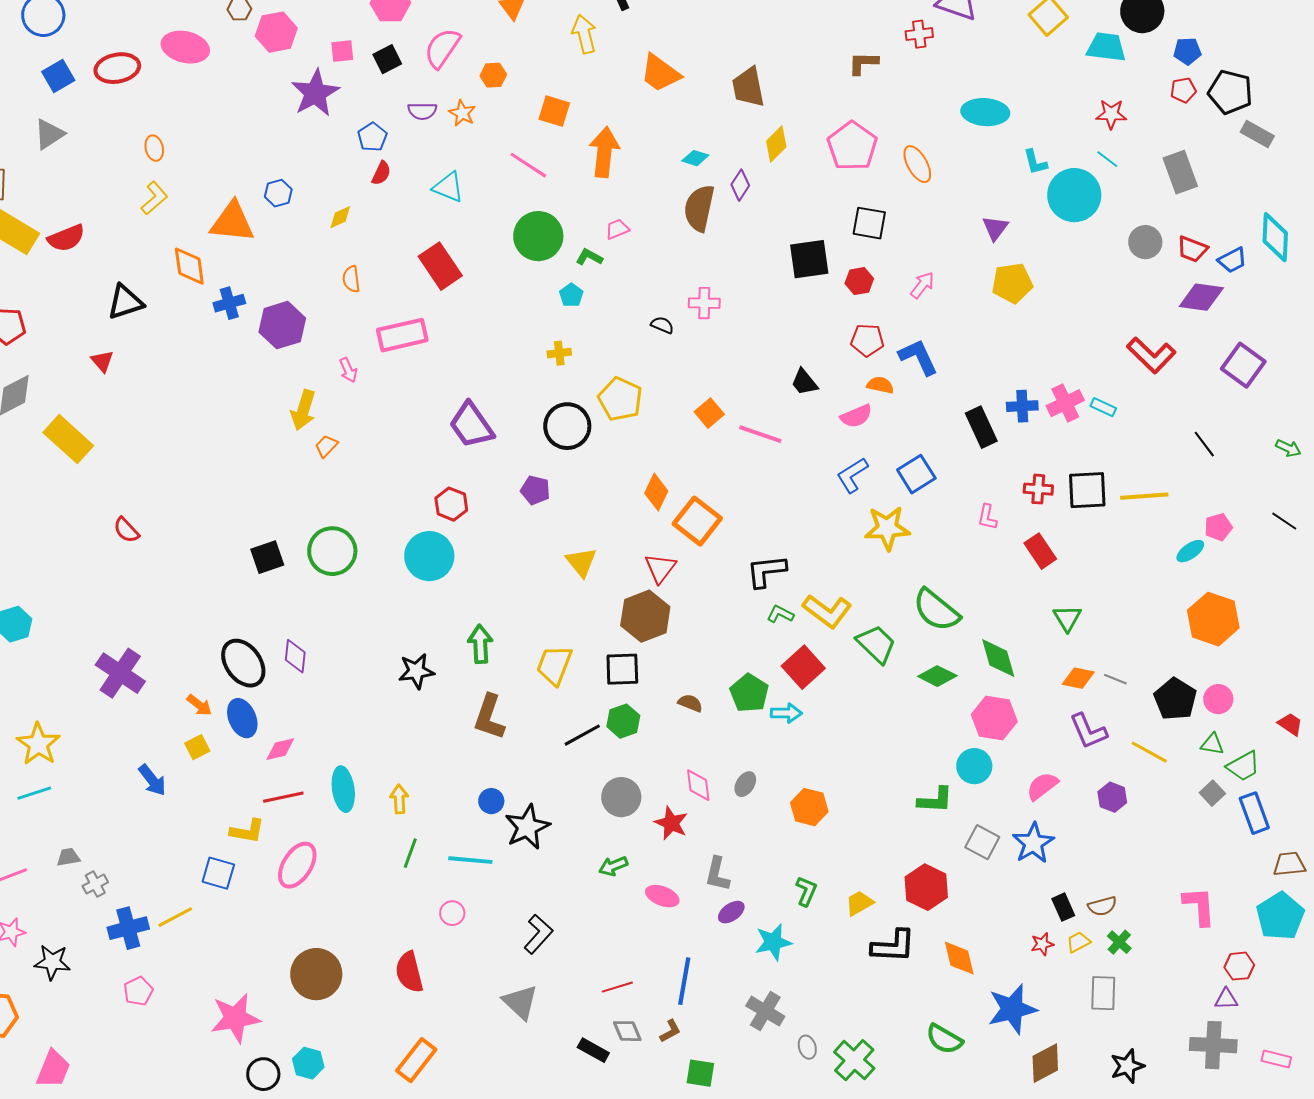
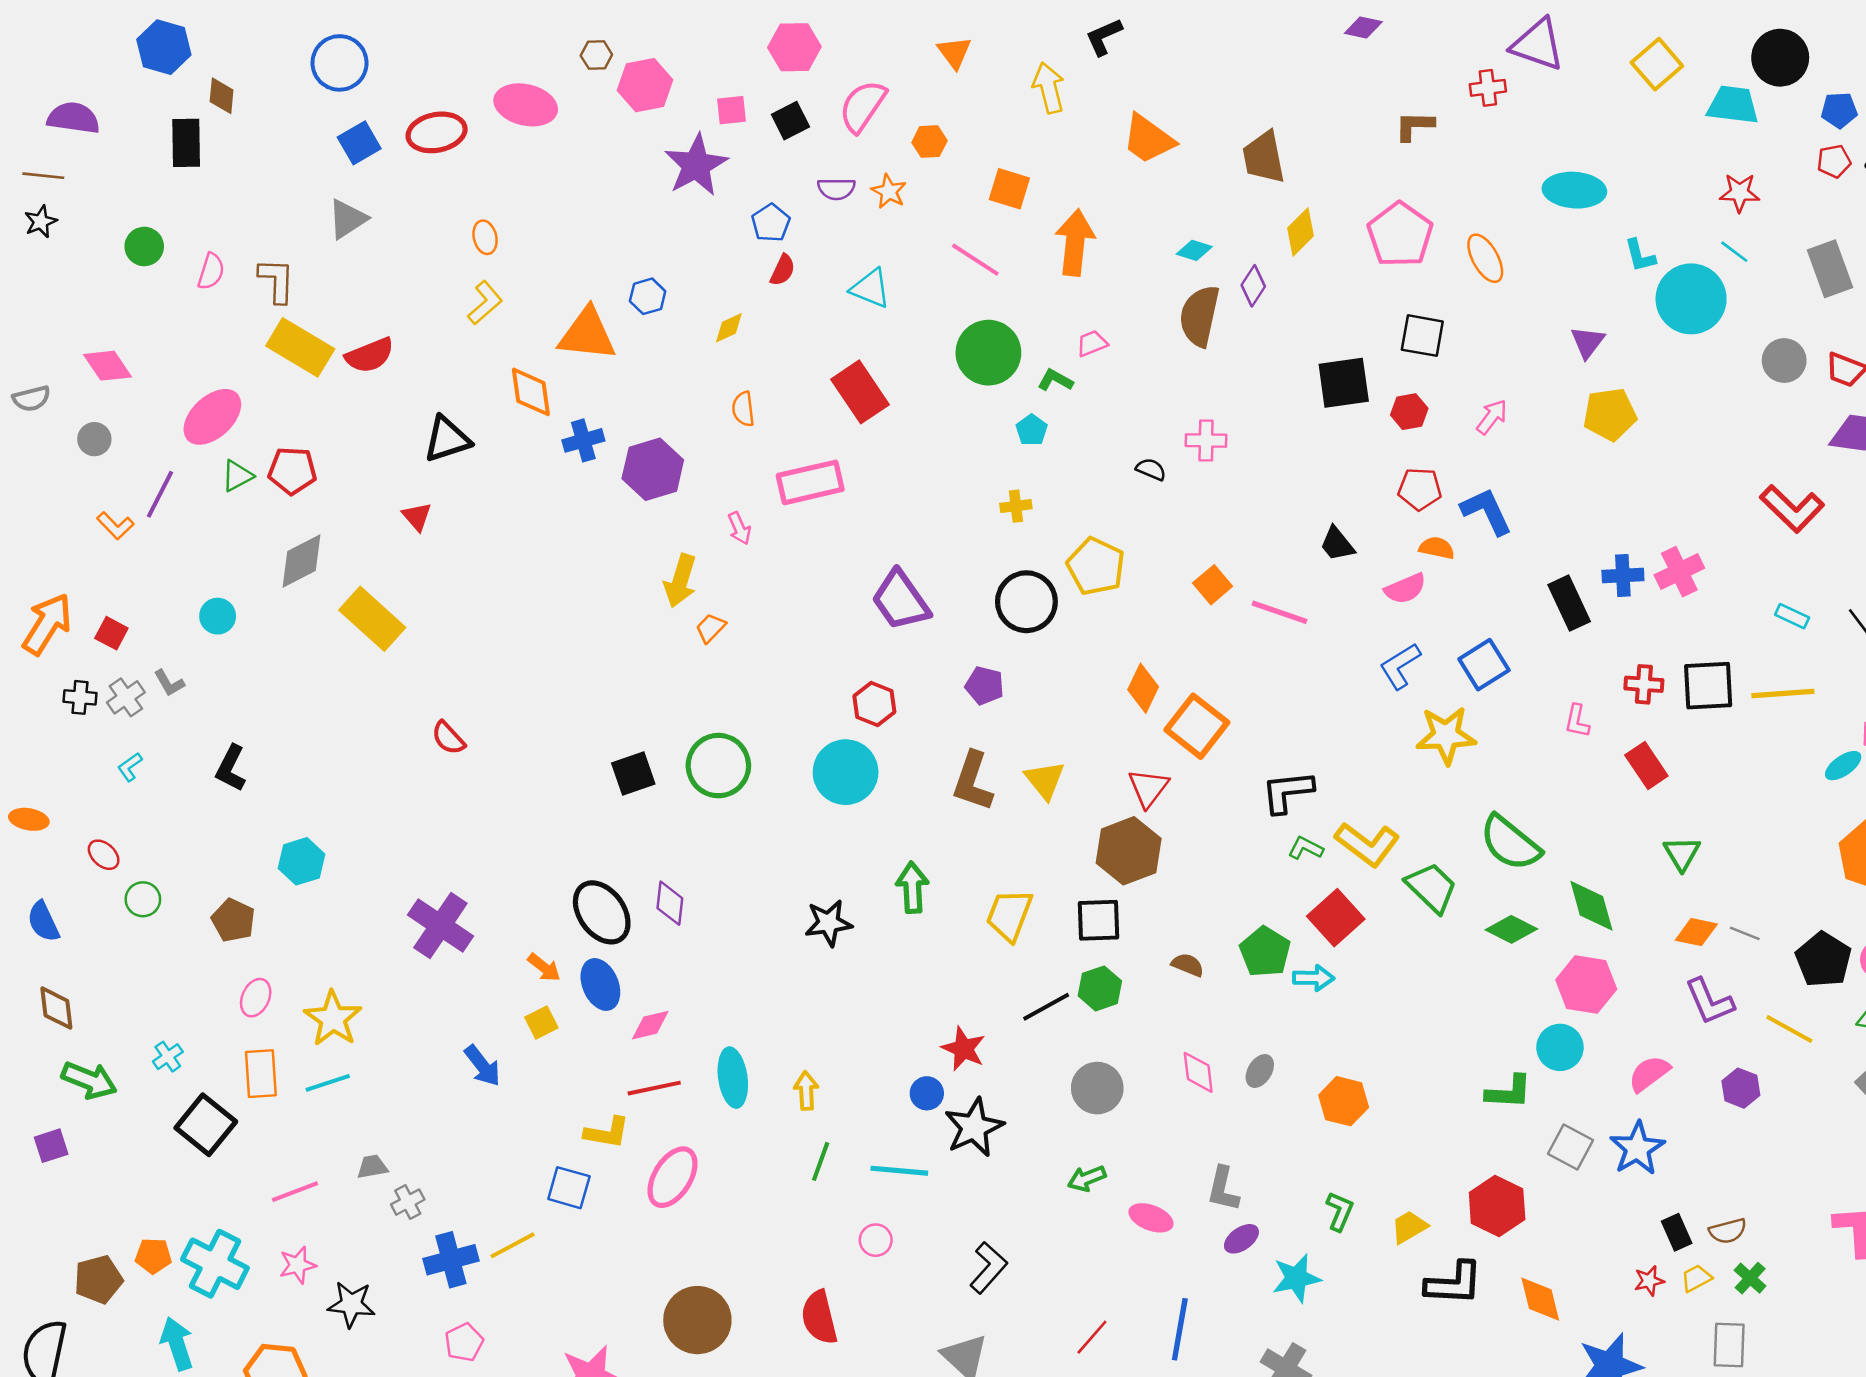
cyan rectangle: (1103, 407) -> (1792, 616), moved
brown L-shape: (489, 717) -> (973, 781), moved
red star: (671, 823) -> (964, 1049), moved
red line: (617, 987) -> (1092, 1337), turned -32

